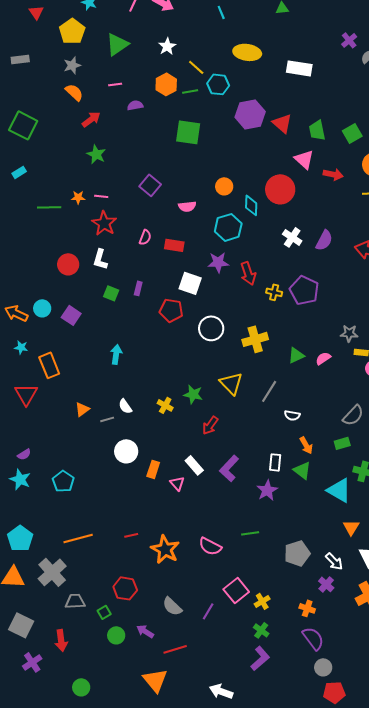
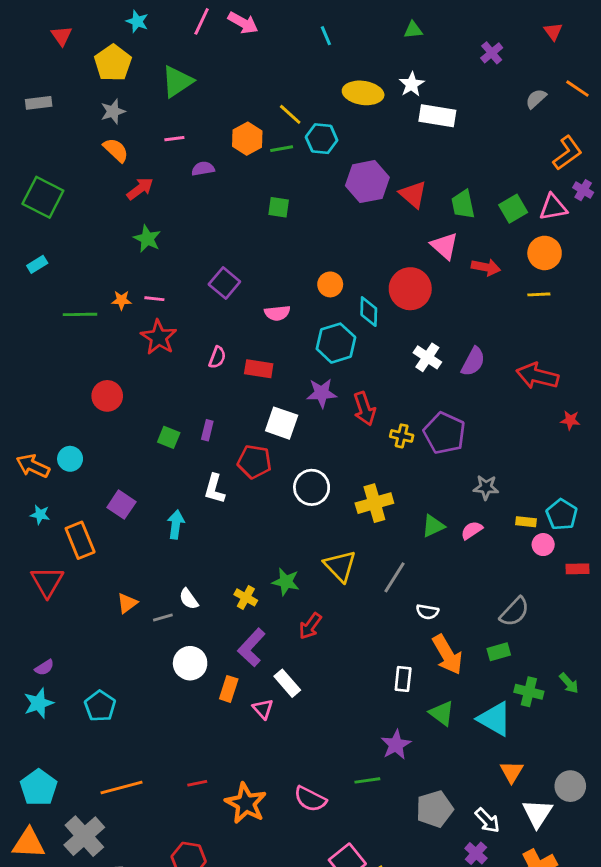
purple cross: (349, 40) -> (492, 53), moved
white star: (167, 46) -> (412, 84), moved
green square: (188, 132) -> (279, 207), size x0.6
white L-shape: (100, 259) -> (214, 489), moved
purple square: (71, 315) -> (121, 505), moved
gray star: (349, 333) -> (486, 487), moved
orange arrow: (306, 445) -> (447, 655), size x1.6
purple L-shape: (229, 468) -> (252, 647), moved
green triangle: (302, 470) -> (442, 713), moved
cyan star: (20, 479) -> (39, 703), turned 30
purple star: (267, 490) -> (396, 745), moved

